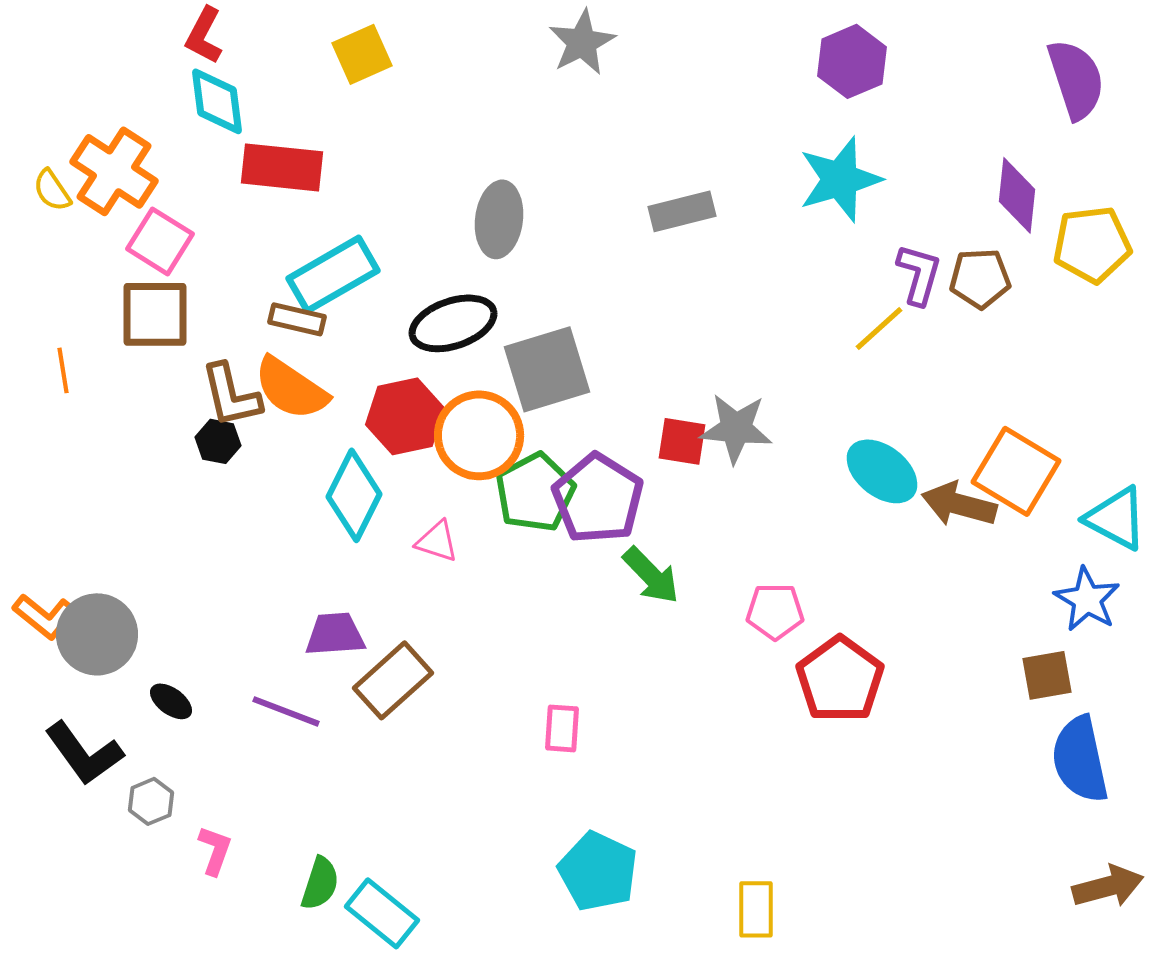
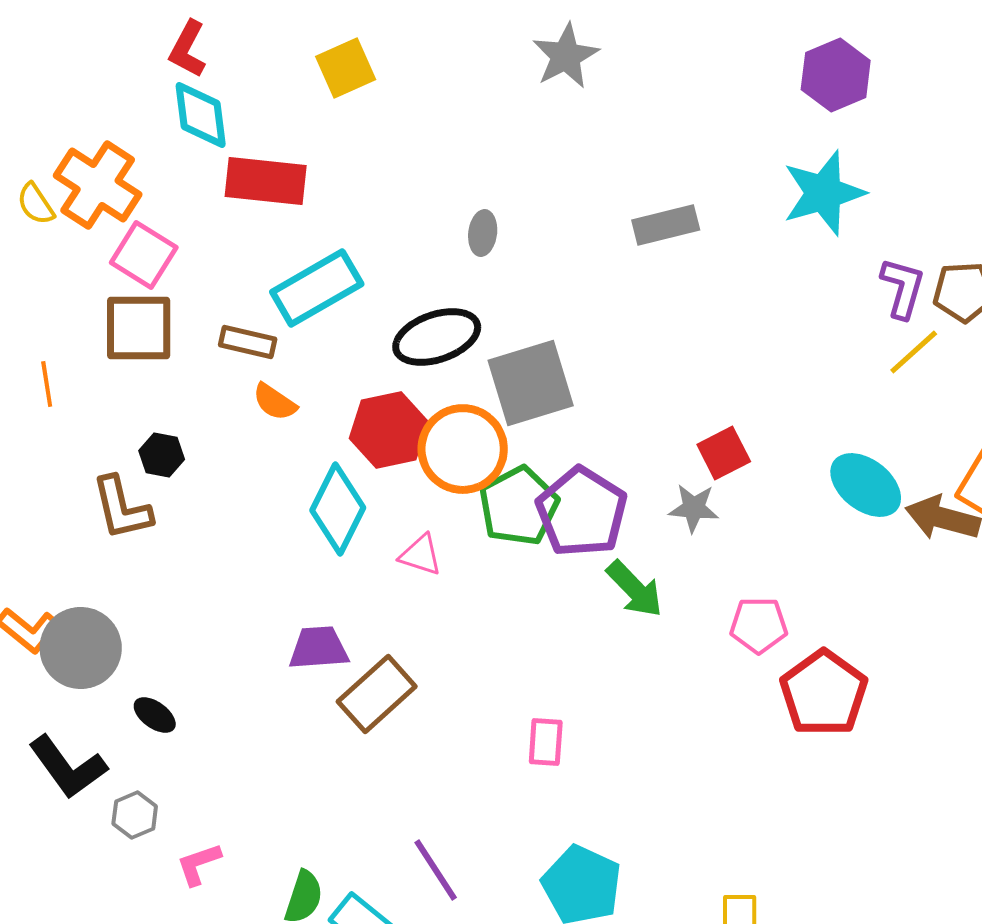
gray ellipse: (499, 219) -> (483, 233), size x0.6
brown rectangle: (297, 319) -> (248, 342), moved
yellow line: (879, 328) -> (914, 352), moved
orange semicircle: (291, 388) -> (275, 402), size x0.6
brown L-shape: (231, 395) -> (122, 508), moved
gray star: (736, 428) -> (694, 508), moved, size x0.7
black hexagon: (218, 441) -> (162, 455), moved
red square: (682, 441) -> (724, 453), moved, turned -36
purple line: (286, 711) -> (436, 870), moved, turned 36
pink L-shape: (215, 850) -> (199, 864), turned -129

